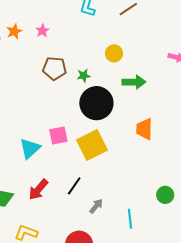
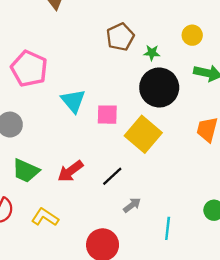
brown pentagon: (55, 68) -> (120, 37), turned 30
yellow square: (92, 145) -> (143, 134), turned -36
cyan triangle: (30, 148) -> (73, 101), moved, turned -40

